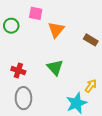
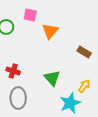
brown rectangle: (91, 40) -> (84, 52), moved
green triangle: (55, 67) -> (52, 78), moved

